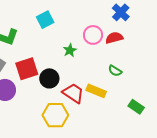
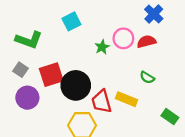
green star: (70, 50) -> (102, 47), moved
black circle: (49, 78) -> (76, 85), size x1.4
red trapezoid: (73, 93) -> (102, 102), turned -140

